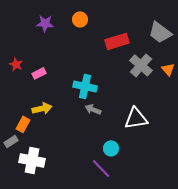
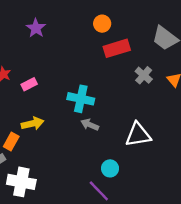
orange circle: (80, 19) -> (102, 24), moved
purple star: (45, 23) -> (36, 28), turned 30
gray cross: (141, 65) -> (144, 75), size x0.7

